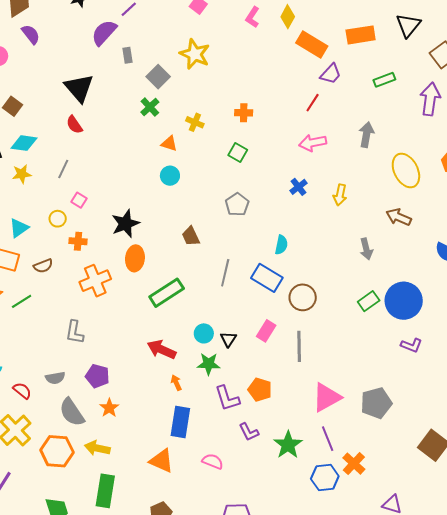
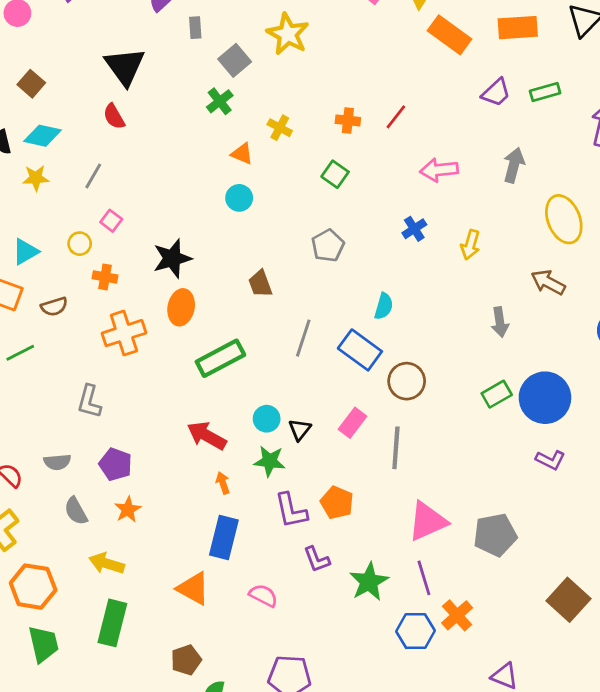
purple trapezoid: (331, 74) -> (496, 93), moved
red line: (313, 103) -> (396, 117), moved
gray semicircle: (72, 412) -> (76, 511), size x0.7
orange hexagon: (57, 451) -> (33, 587), moved

